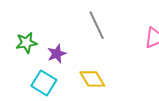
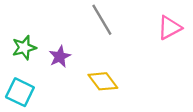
cyan square: (44, 83) -> (20, 92), moved

